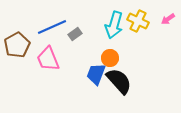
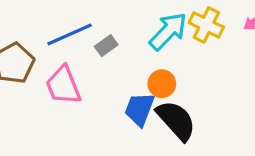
cyan arrow: (114, 25) -> (168, 31), turned -152

